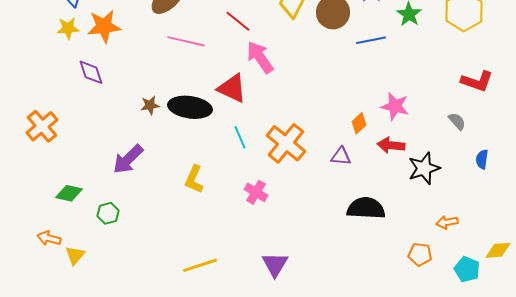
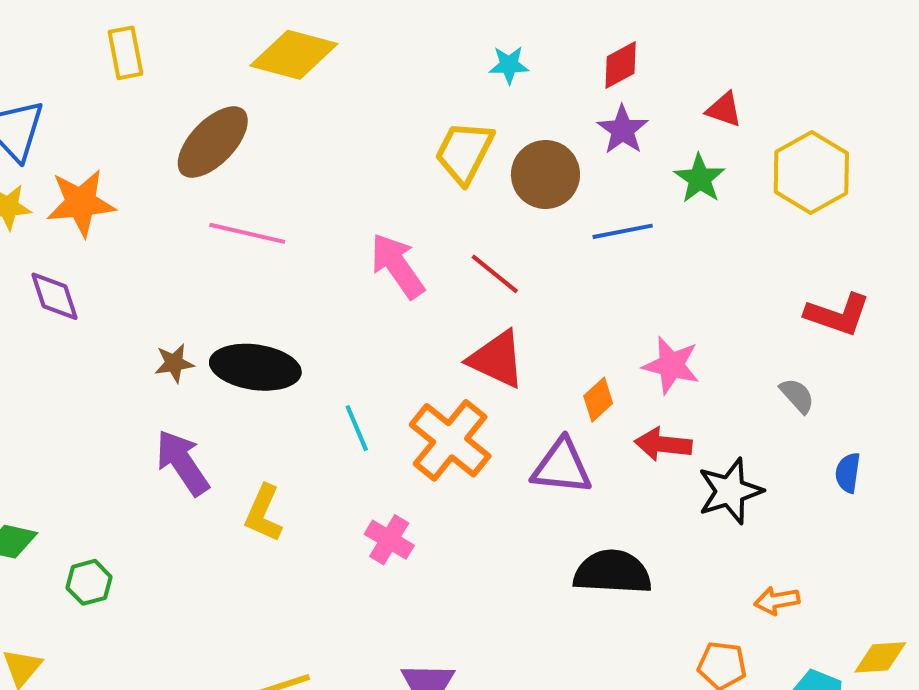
red line: (238, 21) -> (495, 274), moved
red triangle: (232, 88) -> (497, 359), moved
purple triangle: (341, 156) -> (562, 467), size x1.5
purple arrow: (128, 159) -> (182, 463), moved, turned 100

